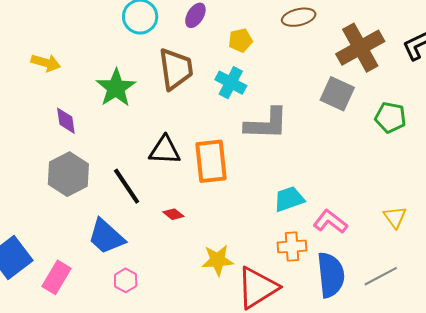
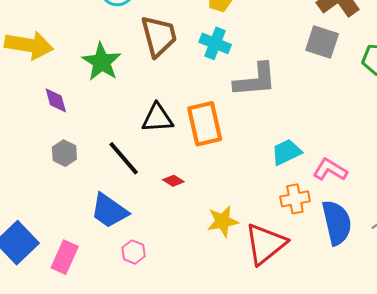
yellow arrow: (46, 63) -> (29, 45), size x1.6
gray hexagon: (68, 174) -> (64, 153), size x0.6

